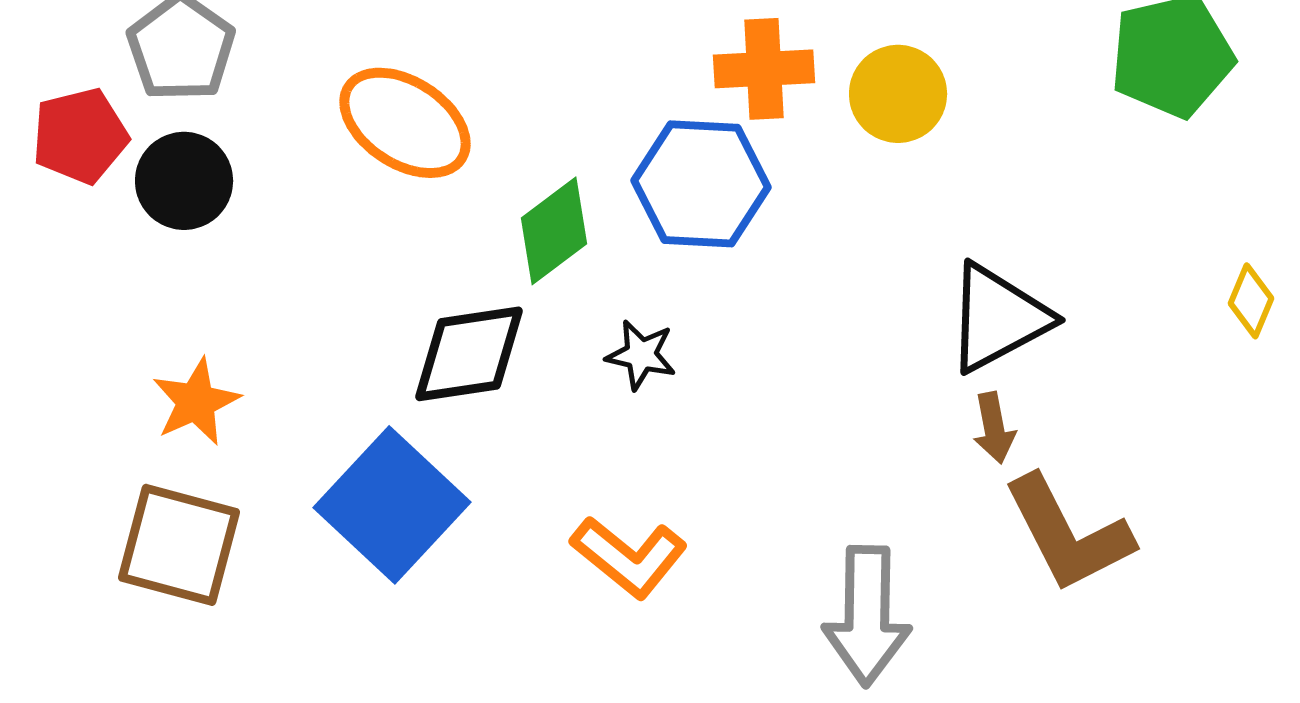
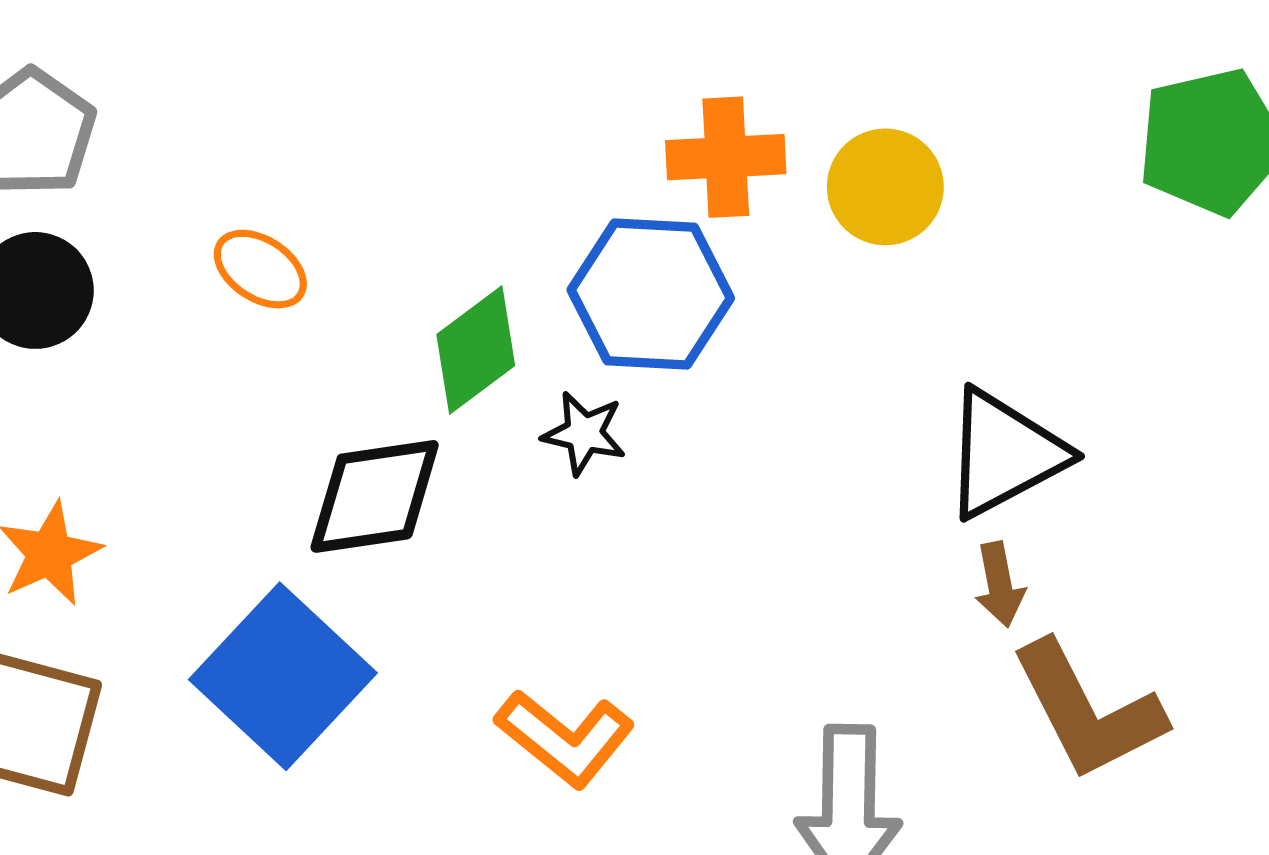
orange ellipse: (405, 123) -> (260, 269), moved, size x0.6
black star: (641, 355) -> (584, 433), moved

